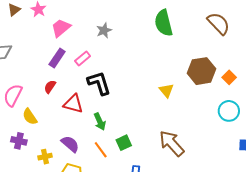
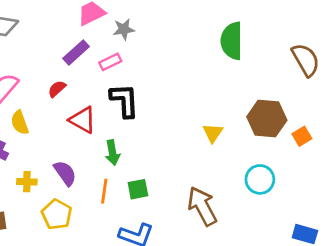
gray star: (104, 30) -> (124, 29), moved
cyan circle: (229, 111) -> (260, 179), moved
orange line: (101, 150) -> (104, 191), turned 30

